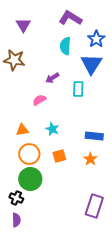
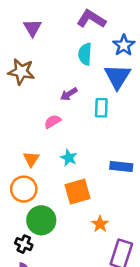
orange triangle: (22, 130) -> (31, 159), turned -48
orange circle: (29, 154) -> (24, 189), moved
orange square: (59, 156) -> (78, 192), size x1.5
orange star: (90, 159) -> (100, 224), moved

